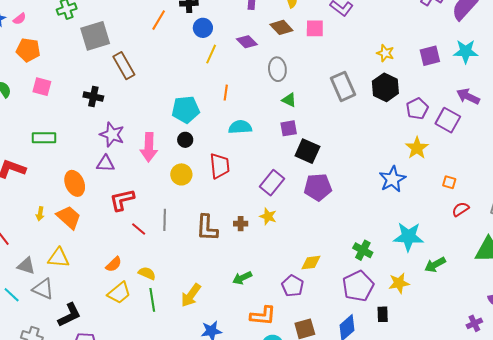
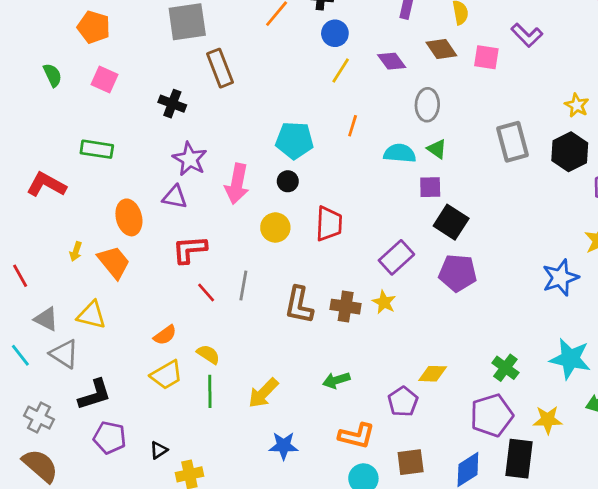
cyan semicircle: (240, 127) -> (400, 153), moved
brown cross: (241, 224) -> (346, 307), size x1.5
black rectangle: (383, 314) -> (519, 459), size x1.8

